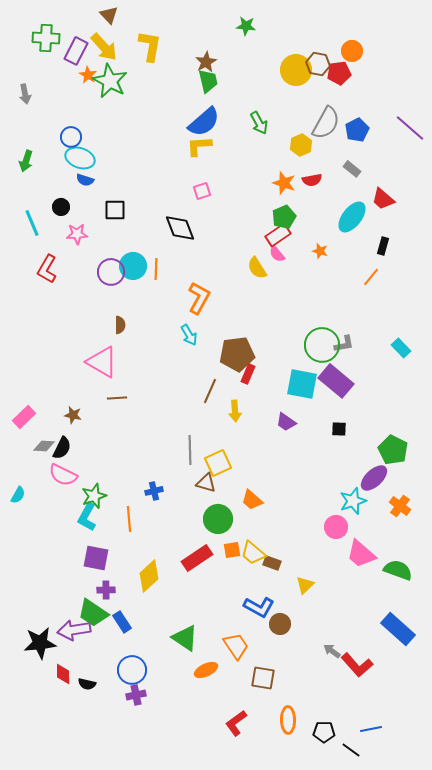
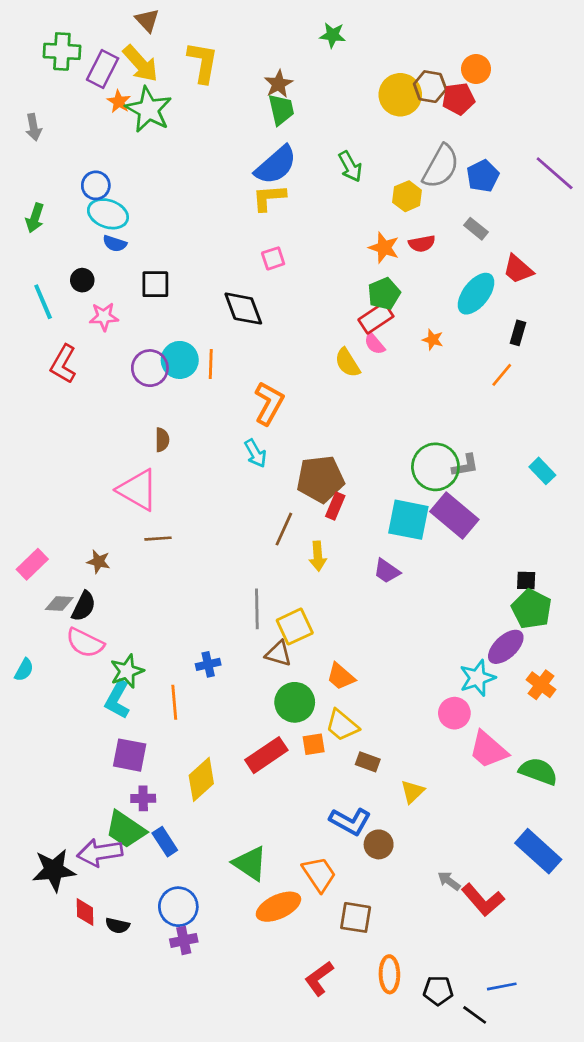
black square: (339, 429) -> (526, 581), moved
yellow trapezoid: (253, 553) -> (342, 725), moved
orange ellipse: (206, 670) -> (278, 907), size x1.4

